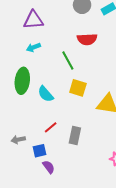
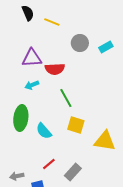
red semicircle: (87, 39) -> (55, 69), moved
gray rectangle: (75, 136) -> (73, 172), turned 30

